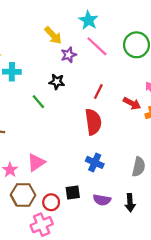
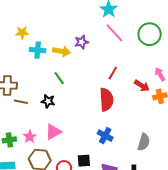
yellow arrow: (53, 35) -> (62, 51), moved, turned -42
purple star: (69, 55) -> (82, 42), moved
black star: (57, 82) -> (48, 101), moved

